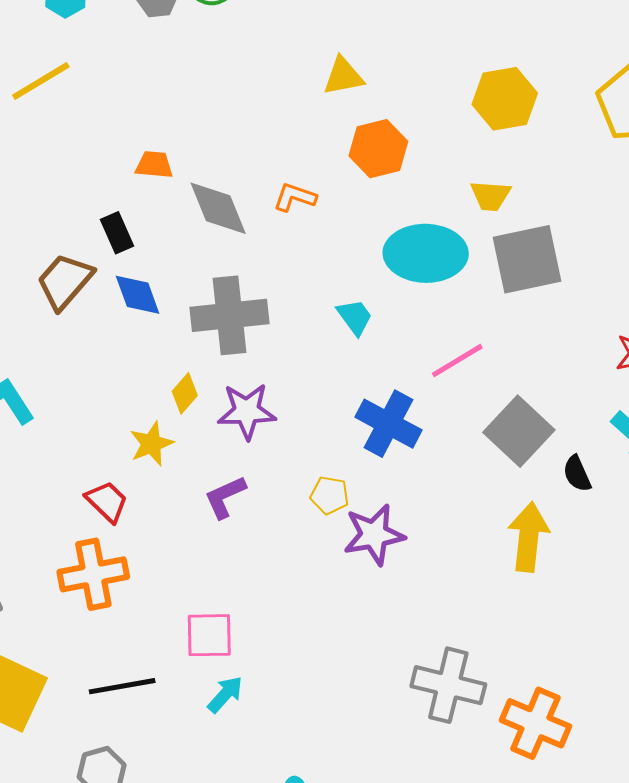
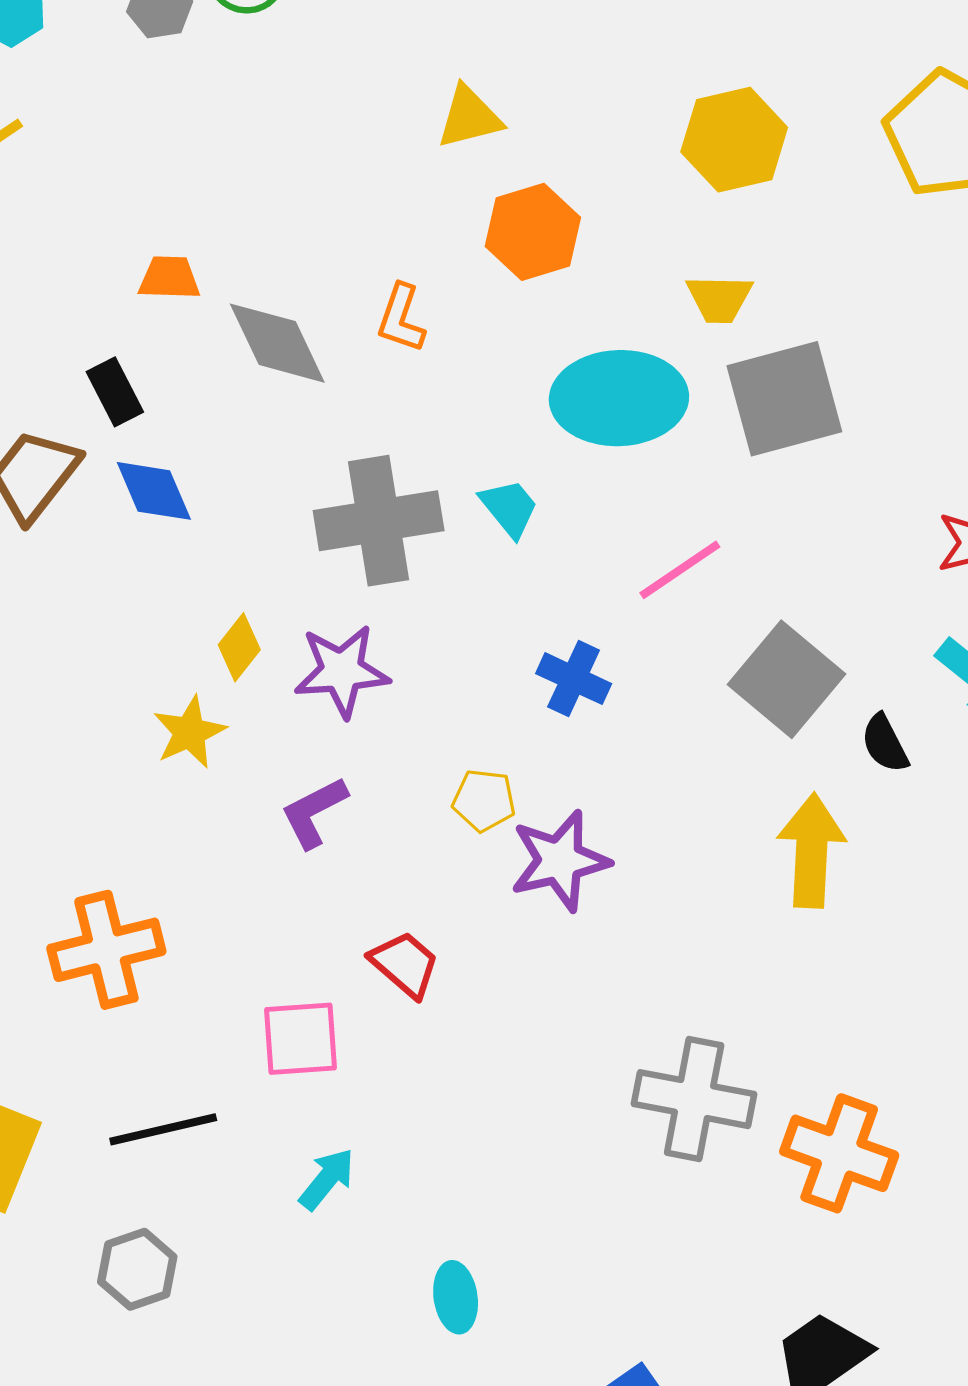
orange L-shape: (295, 197) -> (401, 318), turned -87
gray cross: (229, 315) -> (379, 521), moved
blue cross: (389, 424) -> (574, 679), size x0.7
red trapezoid: (107, 501) -> (405, 964), moved
cyan arrow: (225, 694) -> (327, 1179), moved

